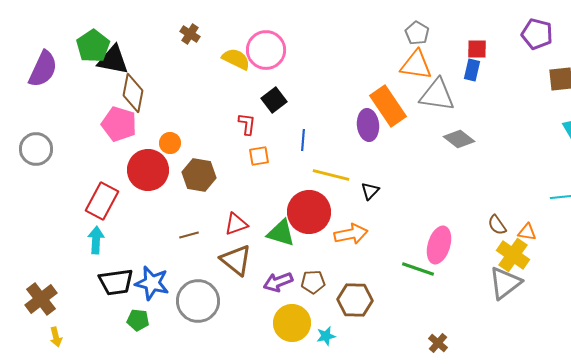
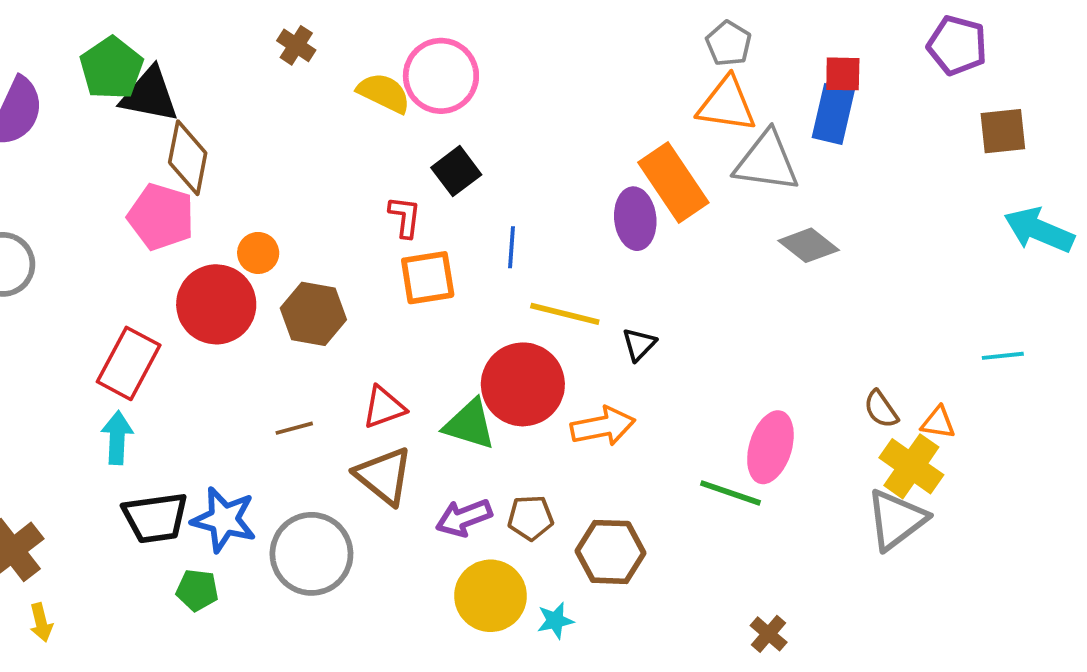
blue rectangle: (472, 70) -> (833, 114), size x1.4
orange square: (259, 156) -> (428, 278), size x1.4

